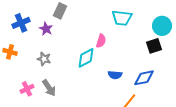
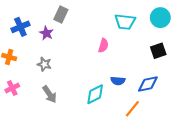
cyan circle: (162, 26) -> (160, 18), moved
cyan diamond: (86, 58) -> (95, 94), moved
pink cross: (27, 89) -> (12, 88), moved

